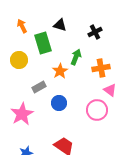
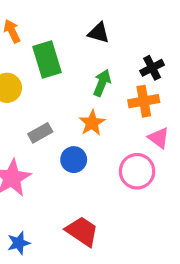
black triangle: (60, 25) -> (99, 33), moved
black cross: (95, 32) -> (152, 68), moved
orange star: (60, 71) -> (92, 123), moved

